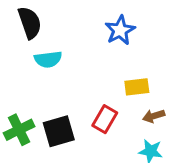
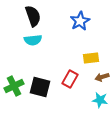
black semicircle: (30, 23) -> (33, 16), moved
black square: (59, 131) -> (40, 87), turned 30

